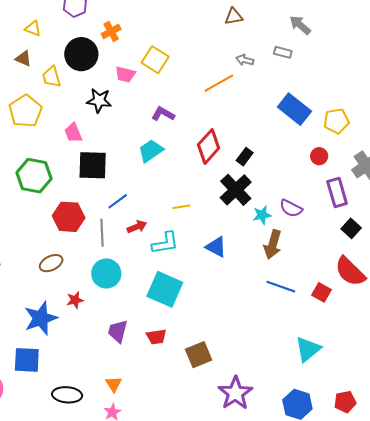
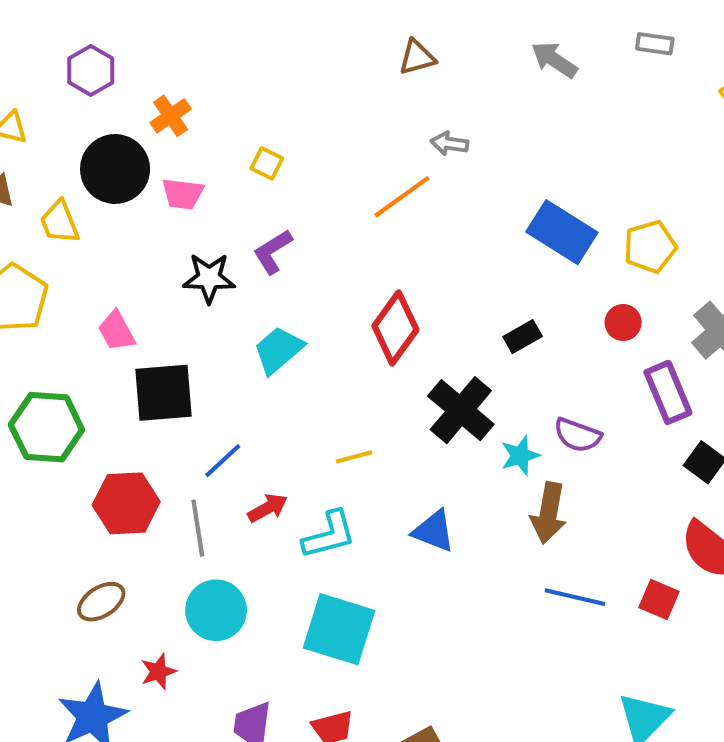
gray rectangle: (283, 52) -> (655, 44), moved
yellow square: (155, 60) -> (267, 163), size x0.6
pink trapezoid: (125, 74) -> (183, 194), moved
black star: (99, 101) -> (209, 278), moved
purple L-shape: (163, 114) -> (273, 252), moved, turned -55
black rectangle: (245, 157) -> (523, 337), moved, turned 30

